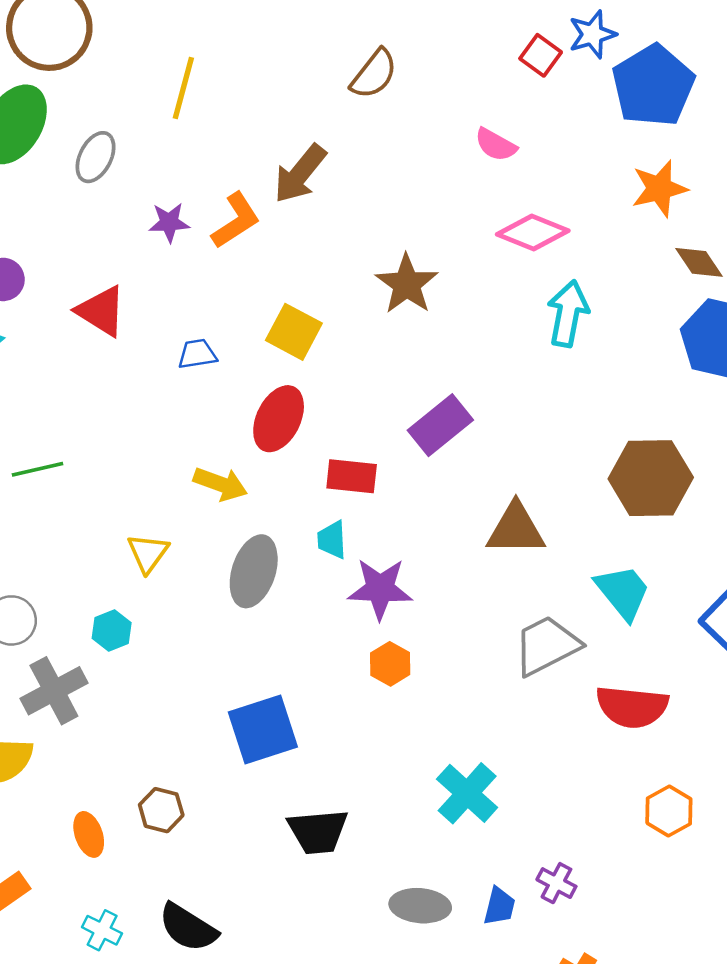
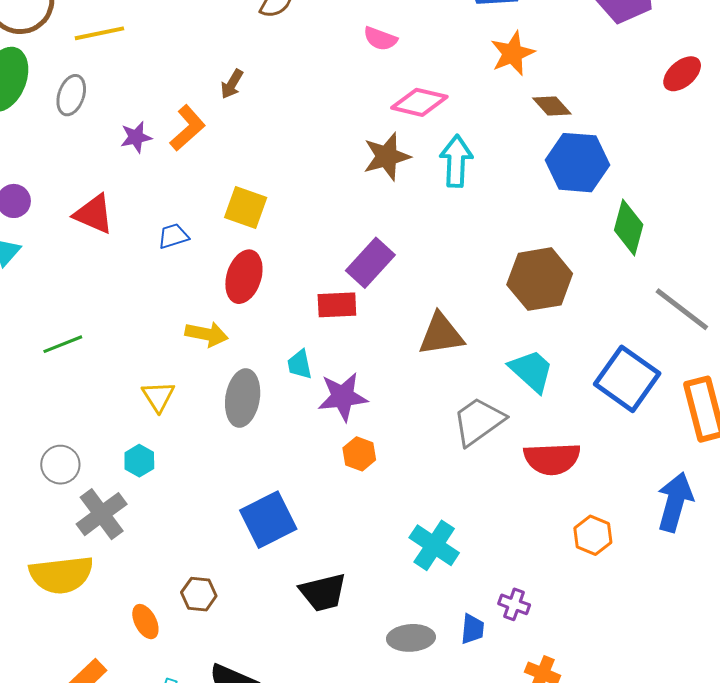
yellow line: (183, 88) -> (99, 33), moved, turned 72
brown arrow: (300, 174) -> (232, 84), size x0.6
brown star: (407, 284) -> (387, 156), moved, turned 30
red rectangle: (352, 476) -> (337, 305), moved

